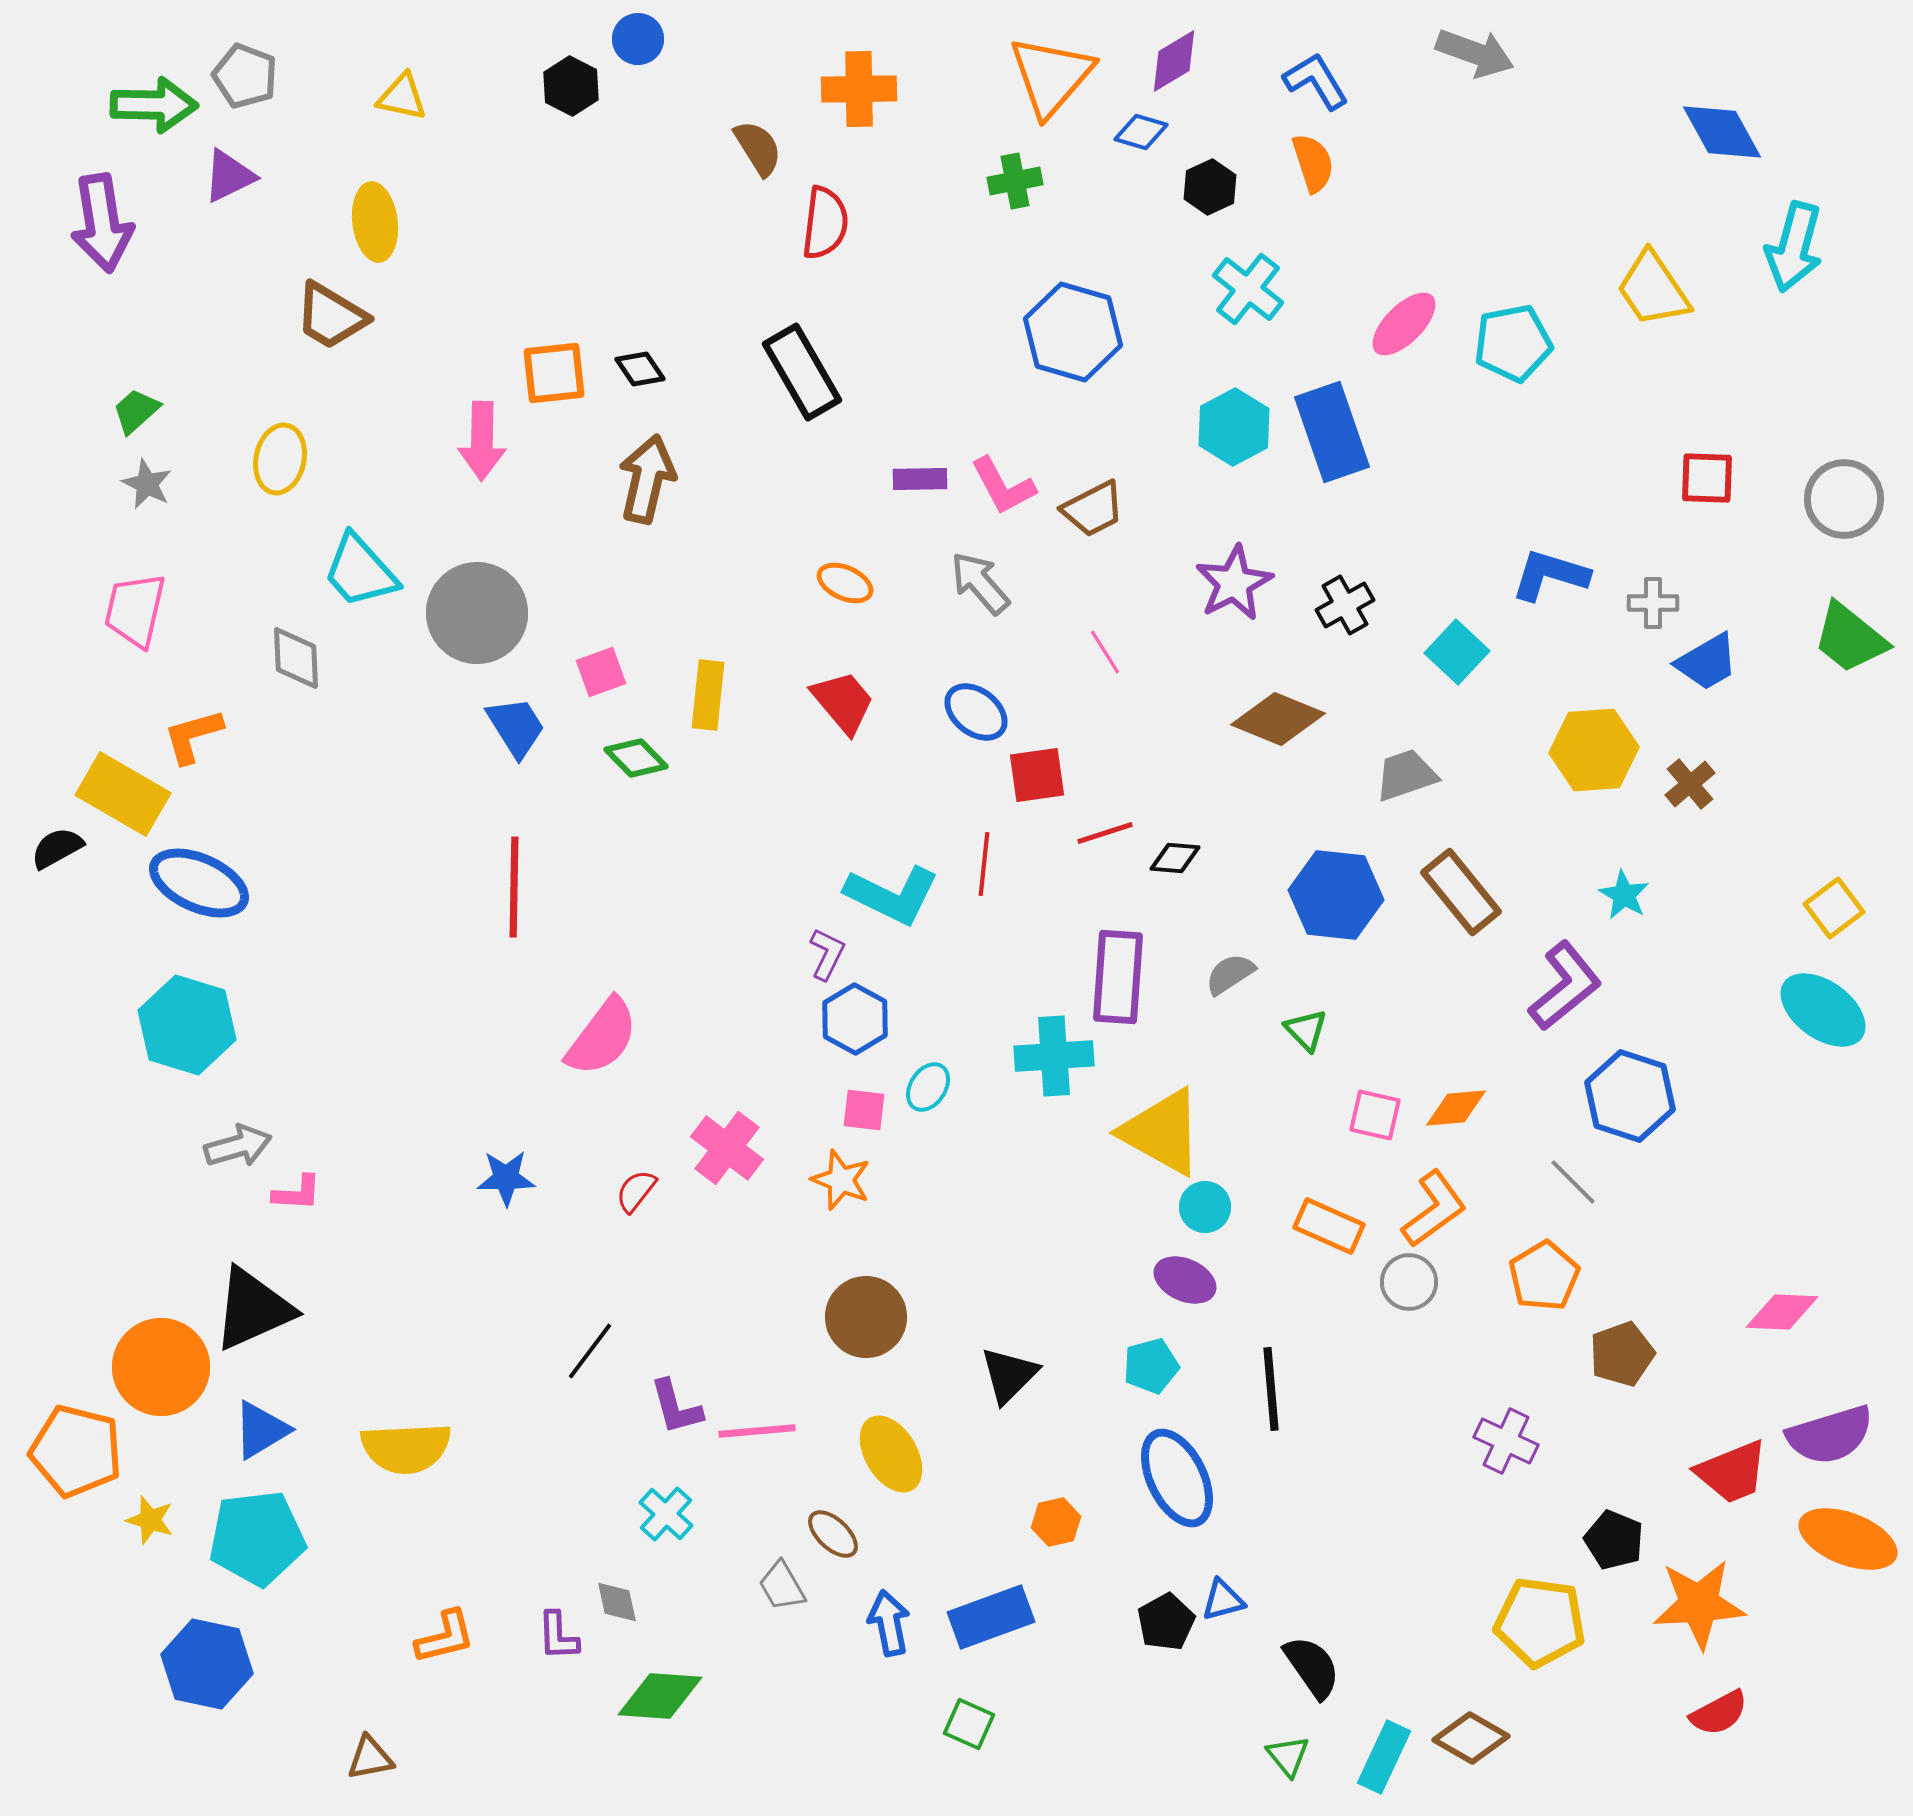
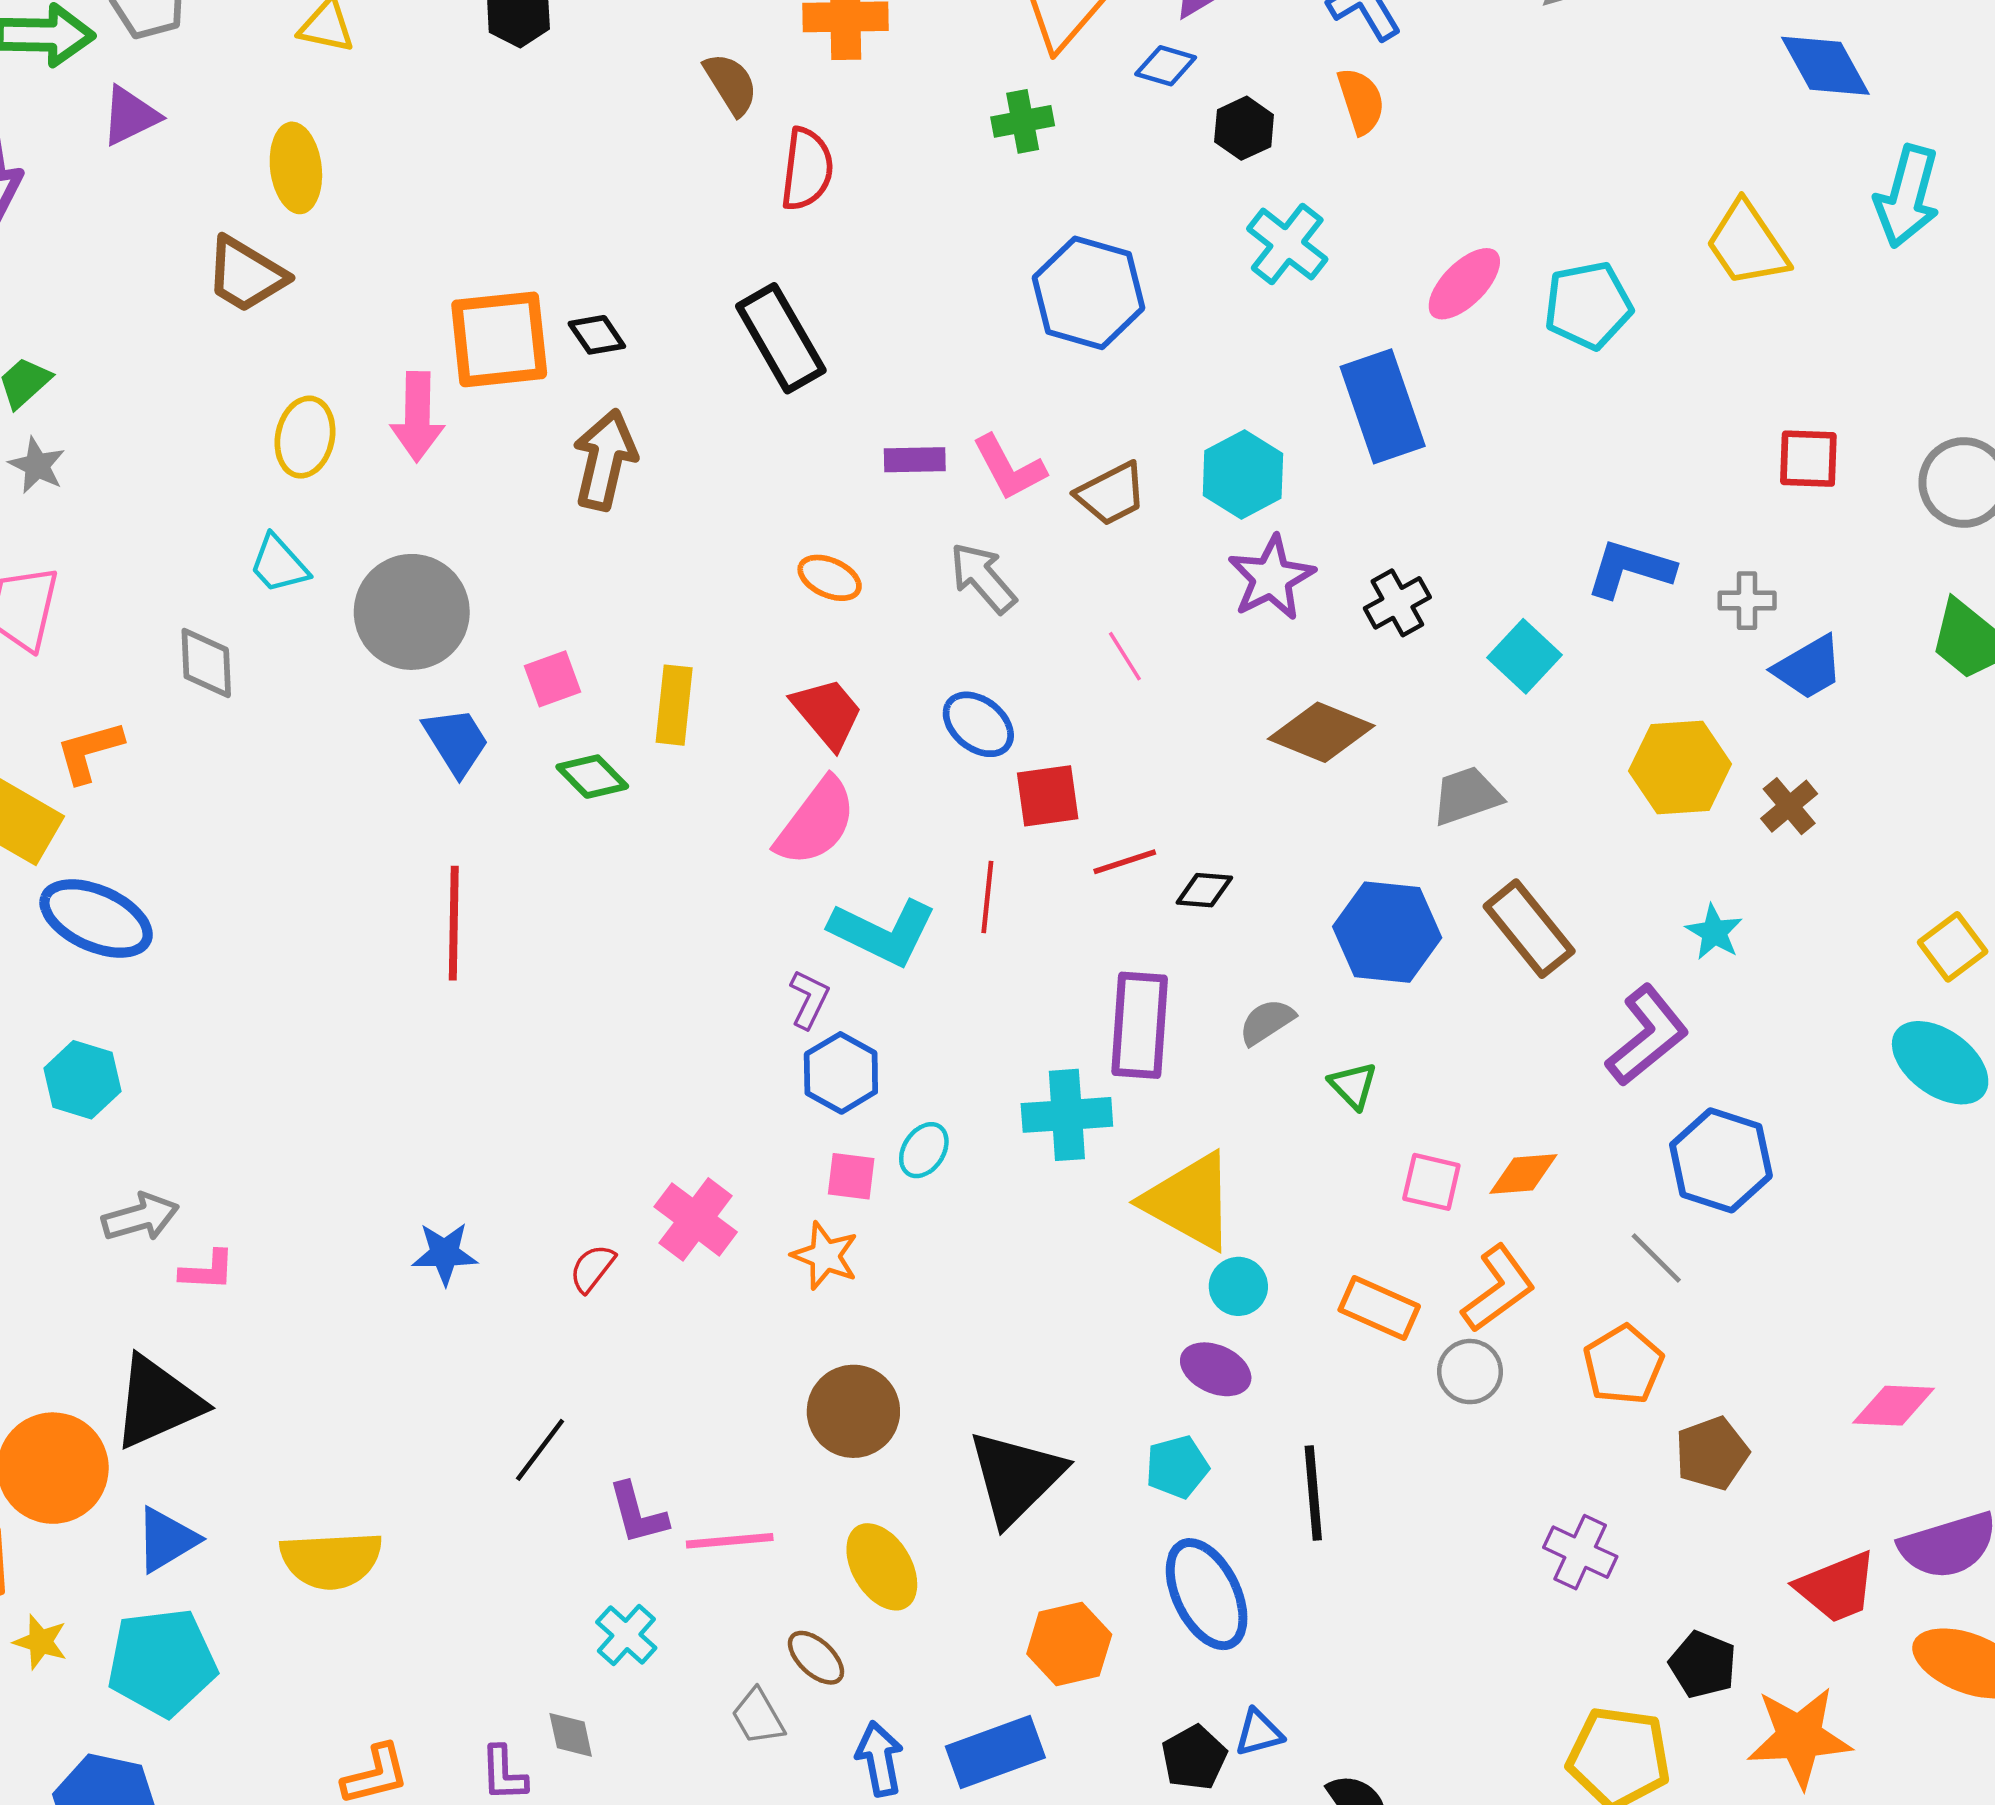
orange square: (554, 373) -> (499, 339), size x1.4
cyan hexagon: (1234, 427) -> (1243, 475), moved
yellow ellipse: (280, 459) -> (305, 437), moved
cyan trapezoid: (360, 571) -> (279, 564), size x0.7
cyan hexagon: (187, 1025) -> (82, 1080), size x0.7
pink semicircle: (602, 1037) -> (816, 822), moved
black triangle: (1009, 1375) -> (1016, 1477), size x1.5
orange hexagon: (1056, 1522) -> (1069, 1644), size x1.5

